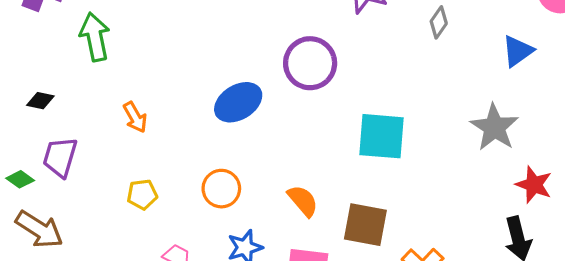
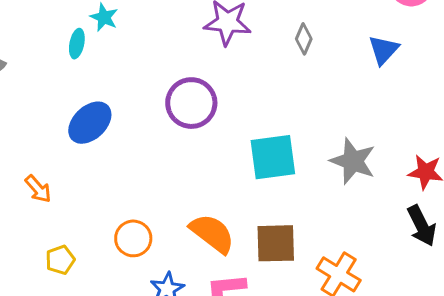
blue ellipse: (238, 102) -> (90, 123), moved
gray star: (494, 127) -> (353, 161), moved
orange semicircle: (303, 201) -> (212, 233), size x1.4

